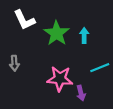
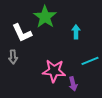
white L-shape: (24, 20) -> (22, 33), moved
green star: (56, 33) -> (45, 17), moved

